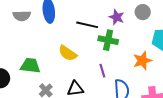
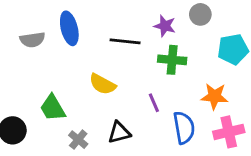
green cross: (108, 40) -> (172, 60), moved
orange star: (142, 61) -> (214, 96), moved, turned 30
green trapezoid: (30, 66) -> (53, 108), turned -120

